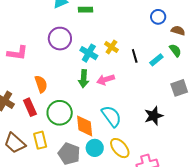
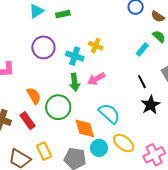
brown semicircle: (178, 31) -> (158, 17), turned -152
black line: (135, 56) -> (142, 82), moved
green circle: (60, 113) -> (58, 107), moved

